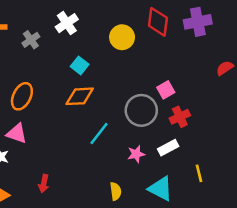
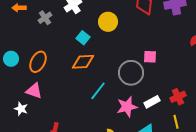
yellow circle: (122, 37) -> (108, 22), moved
pink square: (166, 90) -> (150, 57), turned 32
red cross: (180, 117) -> (178, 97), moved
pink star: (136, 154) -> (127, 107), size x1.5

